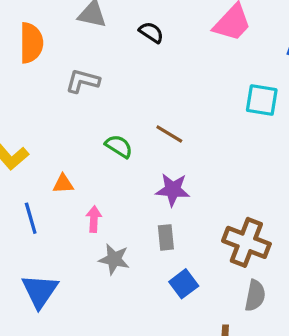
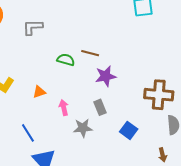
brown line: (169, 134) -> (90, 53), moved
blue line: (31, 218) -> (28, 133), moved
gray rectangle: (166, 237) -> (100, 107), moved

